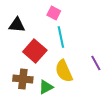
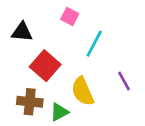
cyan line: (61, 37) -> (94, 44), moved, turned 40

